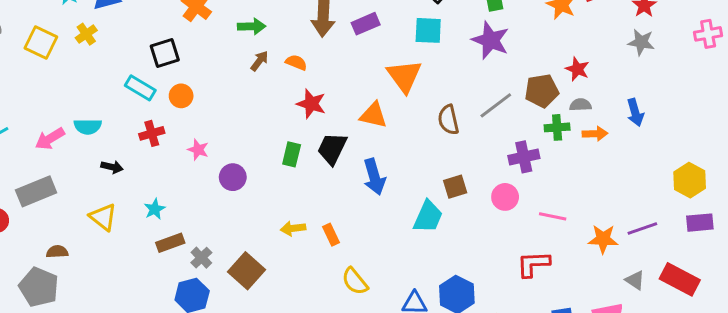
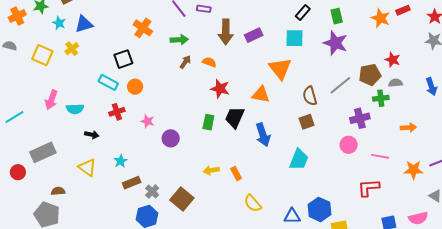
orange arrow: (595, 134) -> (408, 128), moved
pink arrow: (50, 139) -> (51, 100), moved, turned -36
brown square: (455, 187) -> (307, 122), moved

